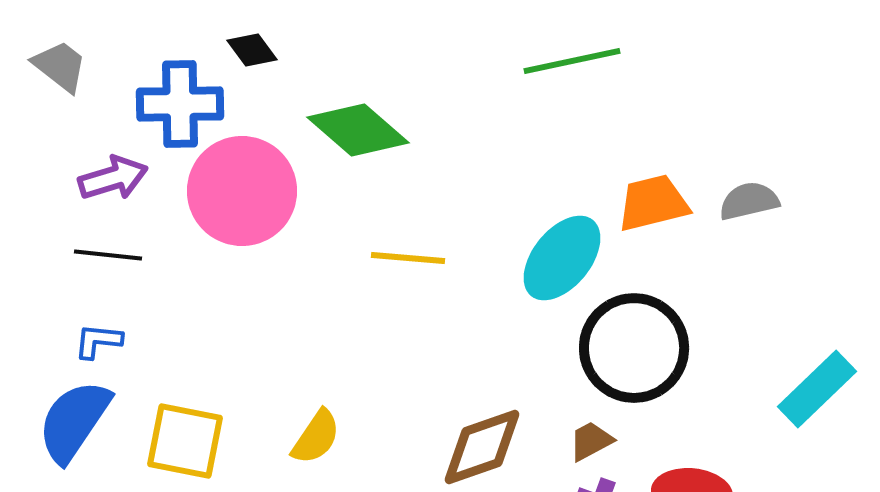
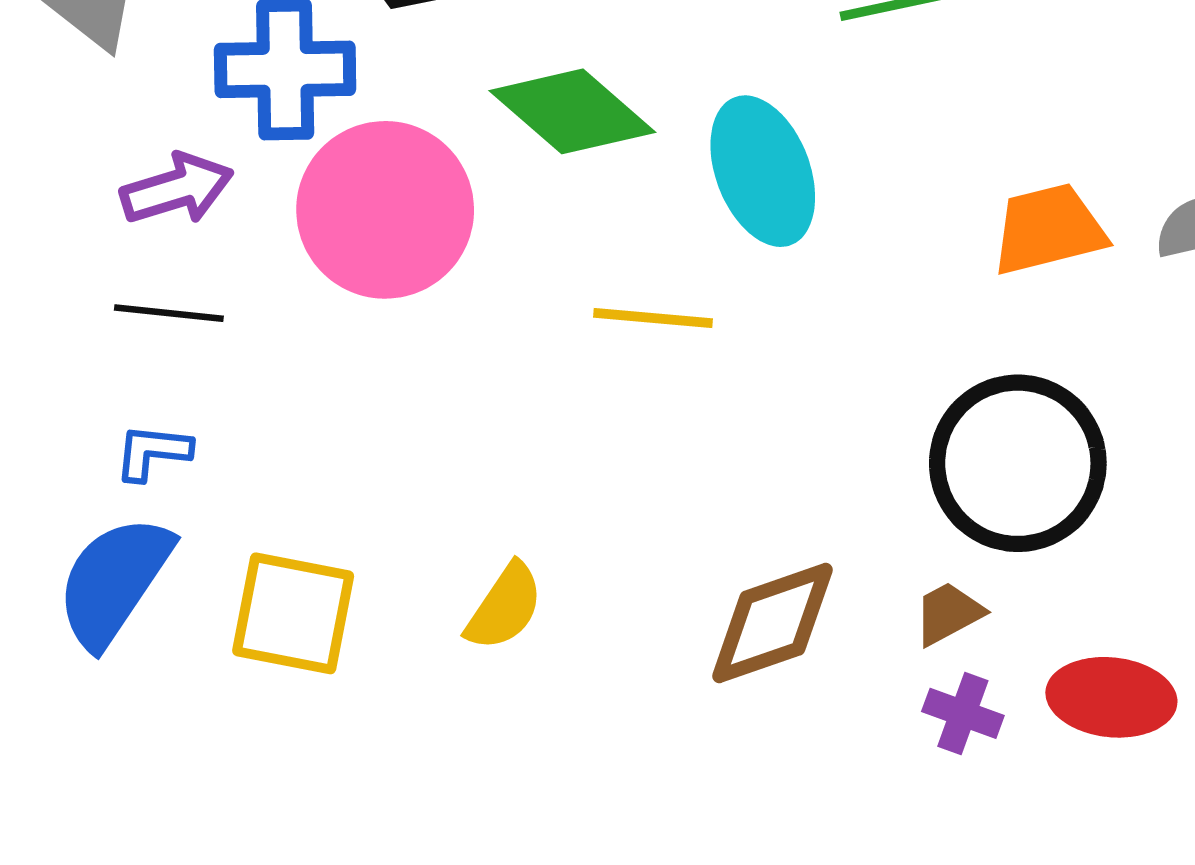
cyan ellipse: (562, 258) -> (763, 171), moved, turned -60

